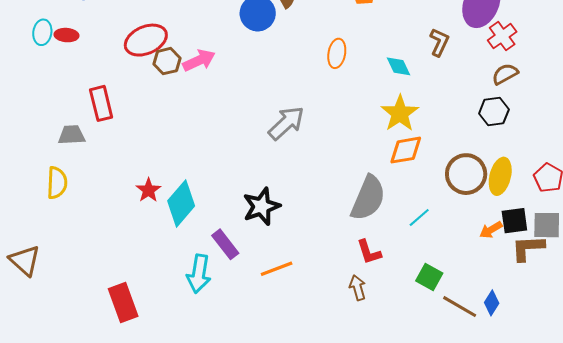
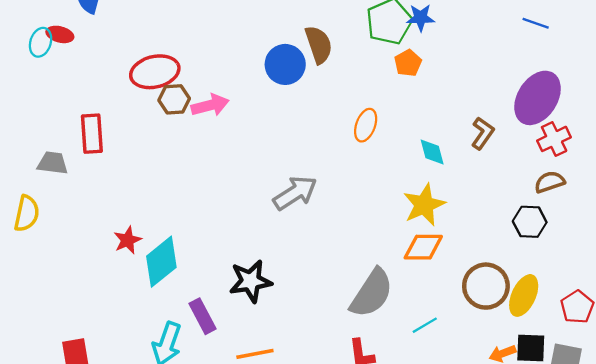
red ellipse: (67, 35) -> (60, 34), moved

